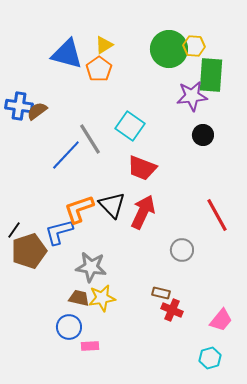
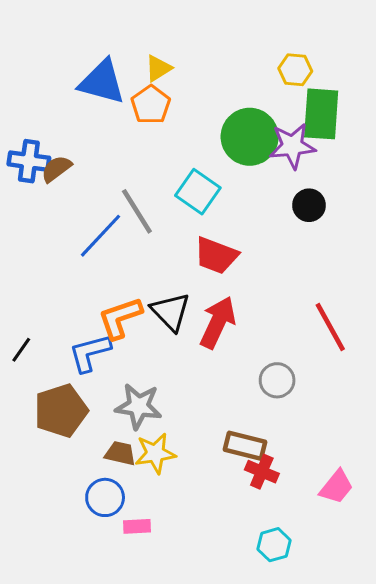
green circle: (169, 49) -> (250, 137), moved
brown pentagon: (29, 251) -> (61, 411), moved
brown rectangle: (161, 293) -> (245, 446), size x1.5
cyan hexagon: (210, 358) -> (274, 545), moved

